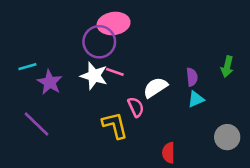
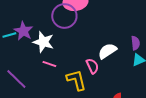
pink line: (115, 72) -> (49, 64), moved
white star: (94, 76) -> (43, 42), moved
purple star: (50, 82) -> (23, 31), moved

